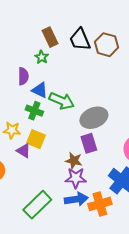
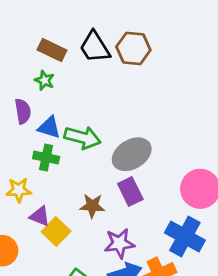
brown rectangle: (50, 37) -> (52, 50), turned -30
yellow square: (36, 139) -> (56, 231), moved, turned 30
brown star: (74, 161) -> (92, 206), moved

